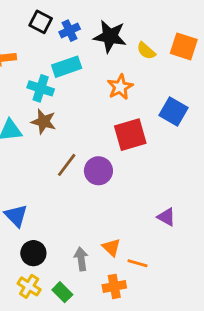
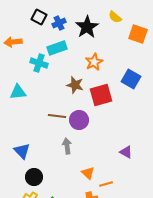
black star: (110, 36) -> (87, 27), turned 30
yellow semicircle: (146, 51) -> (115, 17), moved
brown star: (44, 122) -> (75, 85), moved
brown line: (67, 165) -> (57, 116), turned 60
gray arrow: (81, 259) -> (67, 146), moved
orange line: (137, 263) -> (106, 184), turned -32

